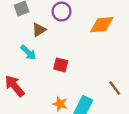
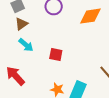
brown triangle: (39, 30) -> (21, 24), moved

